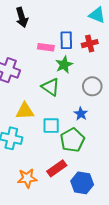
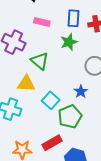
pink rectangle: (46, 47) -> (42, 22), moved
green triangle: (51, 87) -> (40, 61), moved
cyan square: (51, 126) -> (51, 100), turned 36

